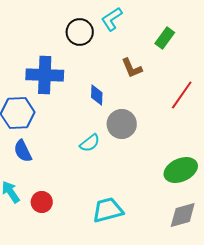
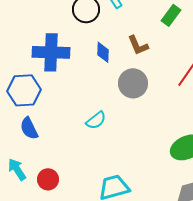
blue diamond: (97, 95) -> (103, 52), moved
gray circle: (122, 124) -> (133, 83), moved

